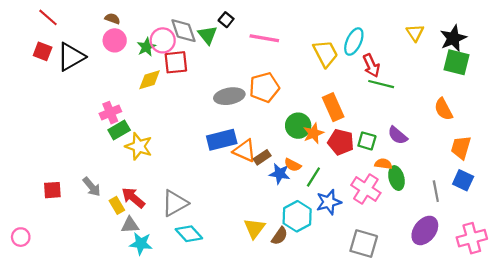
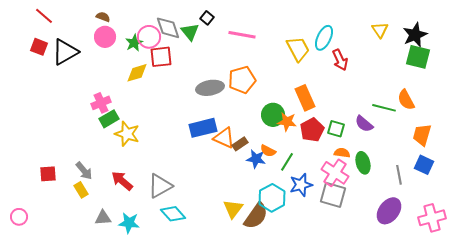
green line: (381, 84) -> (384, 108), moved
orange star: (313, 133) -> (287, 122), turned 30
red pentagon: (341, 142) -> (312, 130), turned 30
orange semicircle: (383, 164) -> (342, 153), moved
yellow rectangle: (117, 205) -> (81, 190), moved
gray triangle: (130, 225) -> (103, 218), moved
brown semicircle: (280, 236) -> (256, 216), size x1.6
gray square: (364, 244) -> (333, 195), moved

